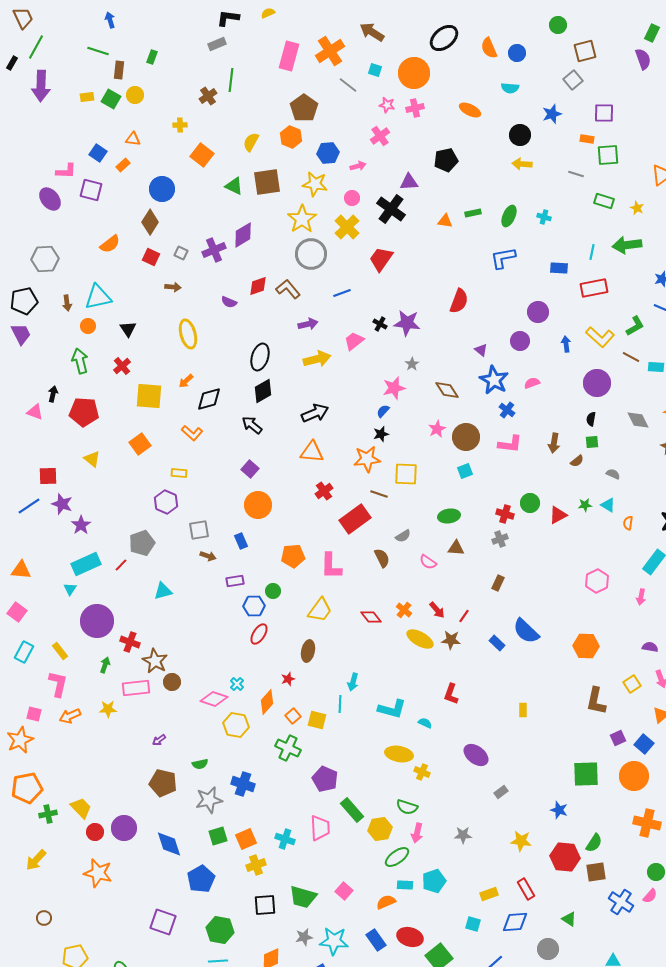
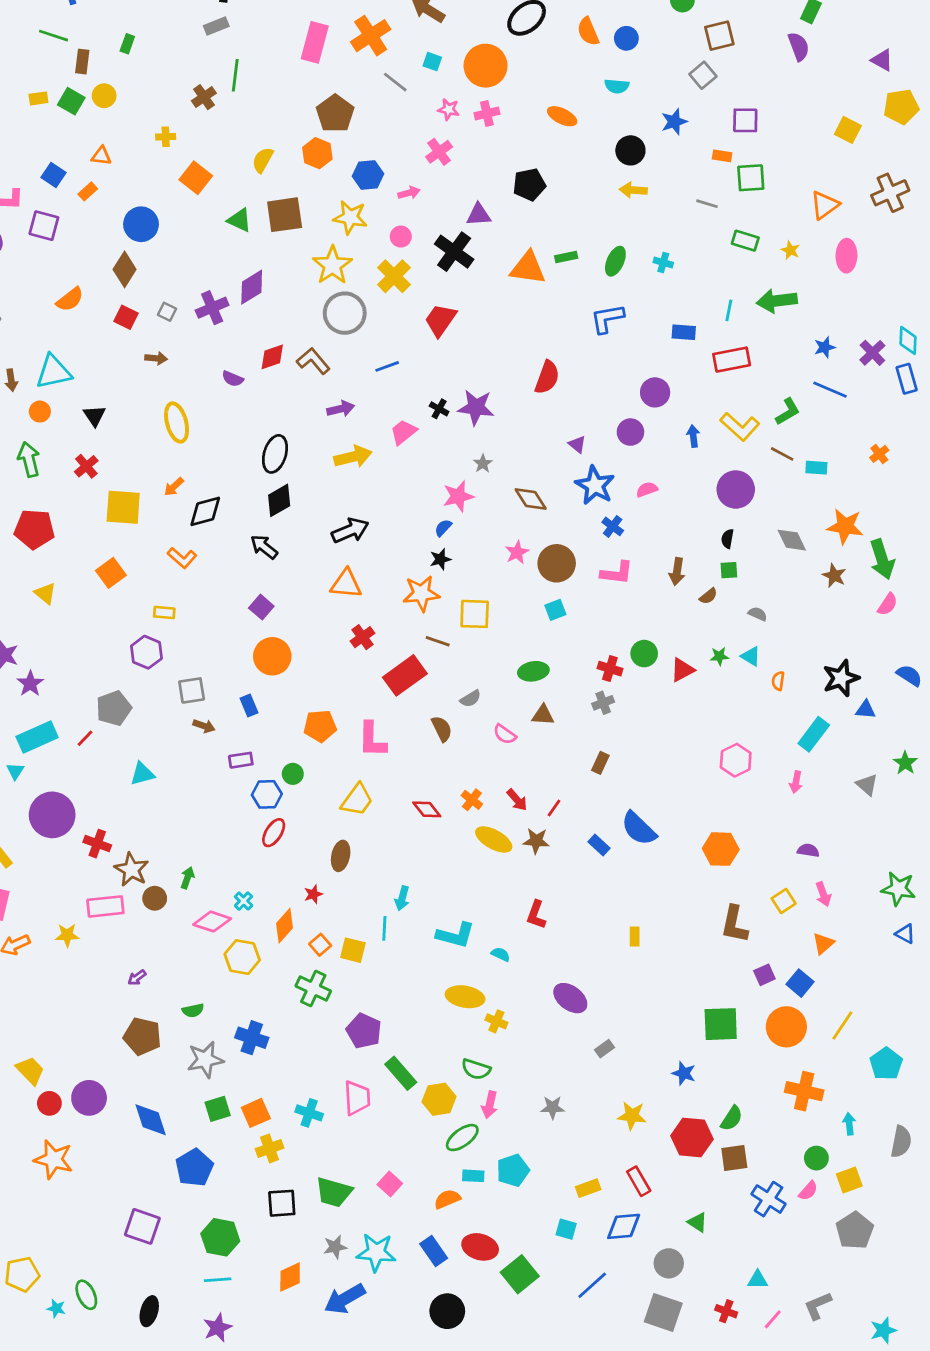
orange triangle: (445, 221) -> (528, 268), size x1.8
green arrow: (105, 665) -> (187, 878), moved

